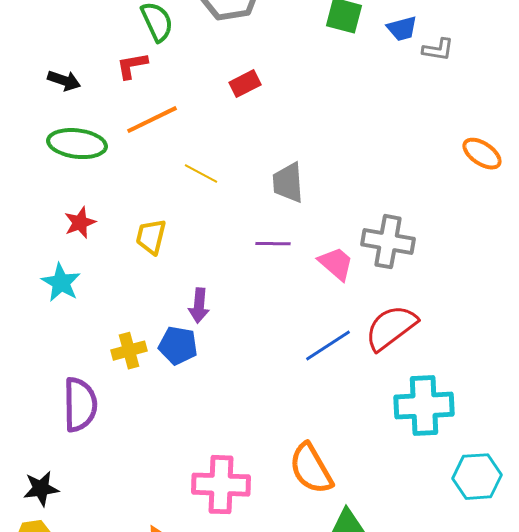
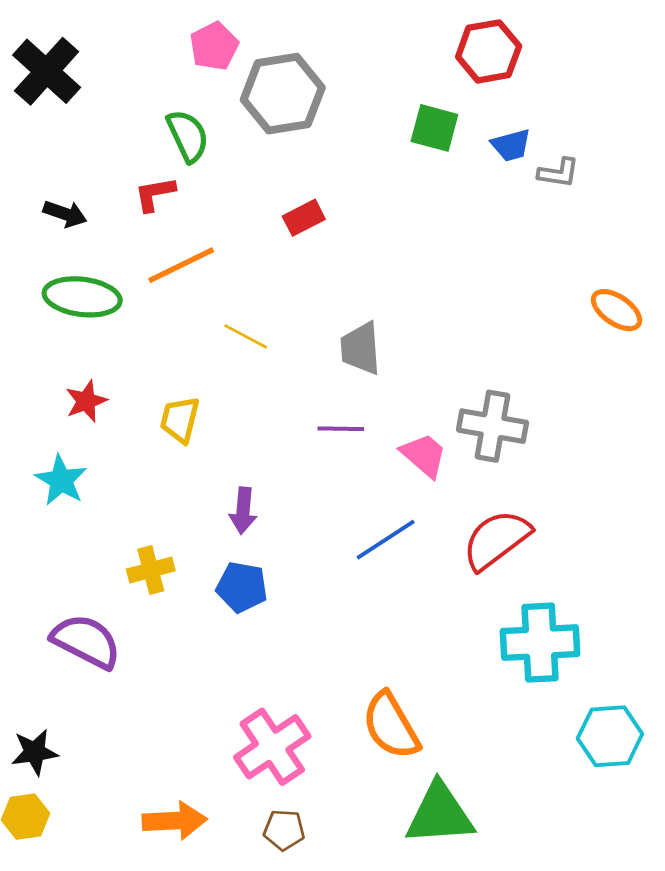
blue pentagon: (178, 346) -> (242, 587), moved
blue line: (328, 346) -> (386, 540), moved
purple semicircle: (80, 405) -> (86, 641), turned -62
pink cross: (221, 485) -> (272, 747), turned -36

